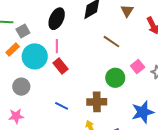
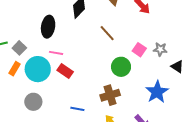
brown line: (111, 42) -> (107, 33), turned 30
pink line: (57, 46) -> (56, 53), turned -64

